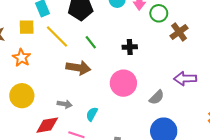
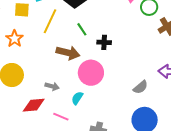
yellow line: (57, 37) -> (50, 21), turned 65
black cross: (130, 47) -> (104, 42), moved
pink circle: (123, 83) -> (91, 73), moved

